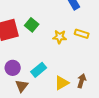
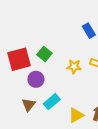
purple circle: (13, 68) -> (36, 79), moved
brown triangle: (22, 86) -> (29, 105), moved

